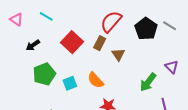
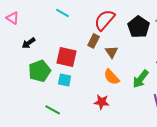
cyan line: (46, 16) -> (63, 13), moved
red square: (72, 42) -> (67, 57), moved, turned -30
orange semicircle: (96, 80) -> (112, 77), moved
cyan square: (70, 83) -> (65, 80), turned 32

